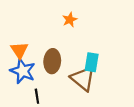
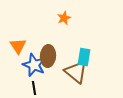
blue star: (23, 71) -> (34, 65), moved

